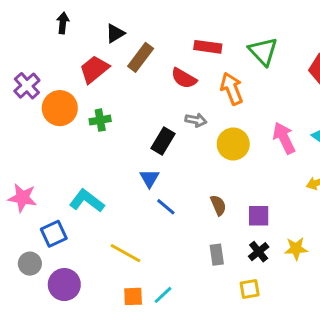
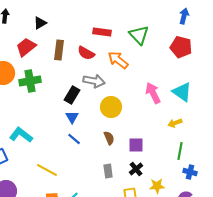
brown rectangle: (141, 57) -> (59, 50), moved, turned -30
orange arrow: (232, 89) -> (118, 60), turned -30
green cross: (100, 120) -> (30, 81), size x1.5
gray arrow: (196, 120) -> (94, 81), size x1.5
yellow circle: (233, 144) -> (111, 107), moved
blue triangle: (149, 178) -> (72, 117), moved
yellow star: (296, 249) -> (157, 186), moved

